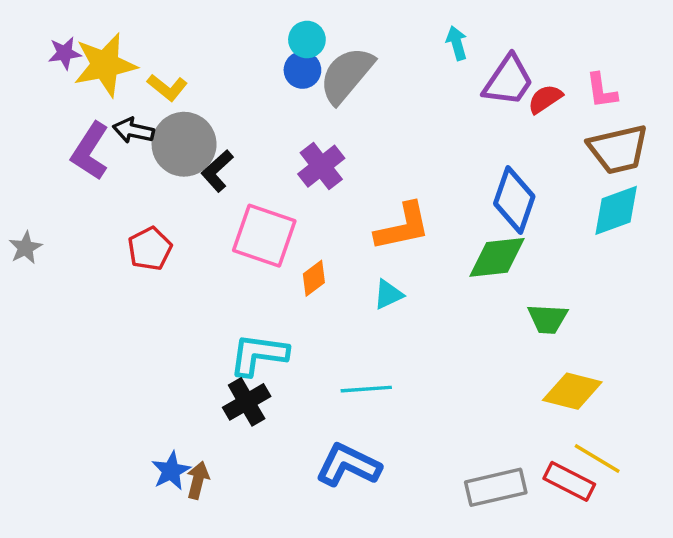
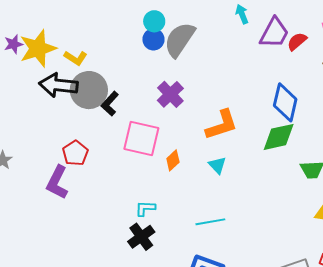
black arrow: (133, 131) -> (58, 85), size x1.6
purple L-shape: (90, 151) -> (57, 182), moved
cyan triangle: (388, 294) -> (217, 165), turned -42
cyan L-shape: (258, 355) -> (145, 208), size x0.6

